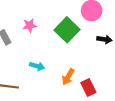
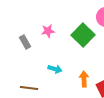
orange arrow: (68, 77) -> (84, 79), turned 147

